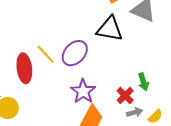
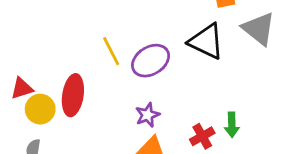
red ellipse: (24, 68) -> (73, 95), moved
purple star: (83, 91) -> (147, 115), size x0.7

